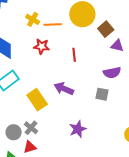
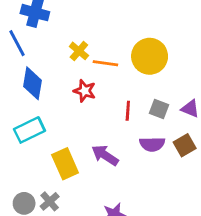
brown square: (106, 29) -> (185, 145), moved
purple semicircle: (112, 73) -> (152, 144), moved
gray square: (102, 94) -> (159, 109), moved

